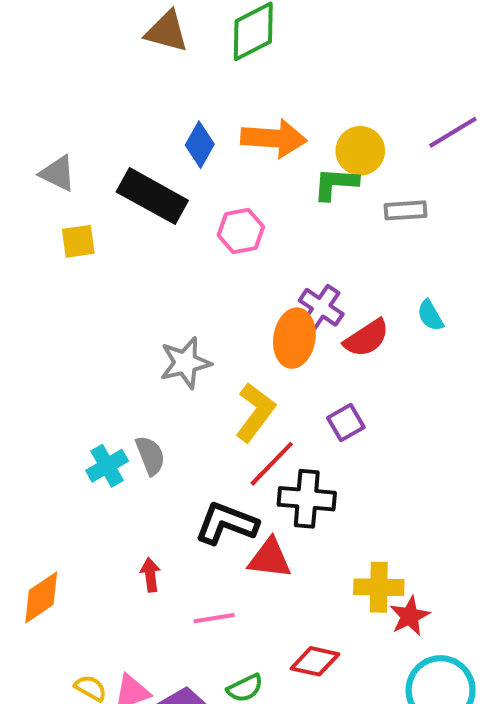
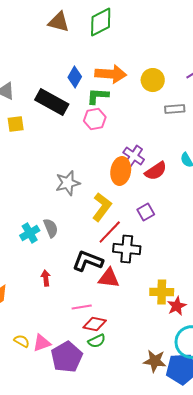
green L-shape: (336, 184) -> (98, 96), moved
red arrow: (150, 575) -> (46, 278), moved
red diamond: (315, 661) -> (95, 324), moved

